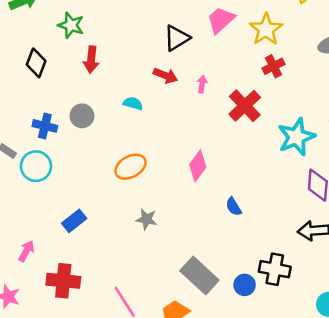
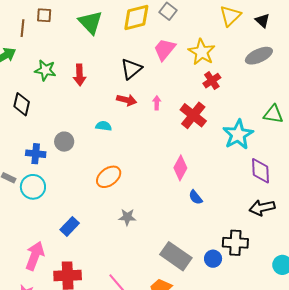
red arrow: (91, 60) -> (80, 75), moved
pink diamond: (198, 166) -> (180, 168), moved
pink arrow: (26, 251) -> (35, 256), size x1.6

